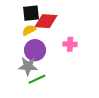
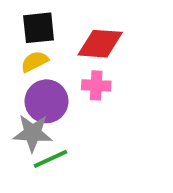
red diamond: (46, 21) -> (100, 44), moved
pink cross: (70, 44) -> (96, 85), moved

